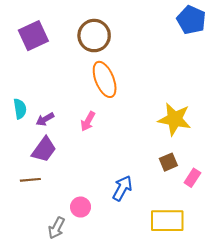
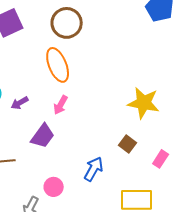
orange ellipse: (105, 79) -> (58, 65), moved
purple trapezoid: (44, 150) -> (43, 136), moved
brown square: (168, 162) -> (128, 144), moved, turned -30

